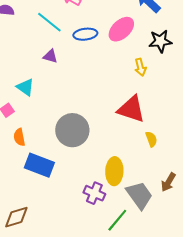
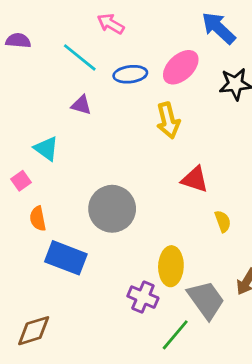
yellow arrow: (140, 67) -> (168, 120), moved, size x1.4
red triangle: (131, 109) -> (195, 179), size x0.7

